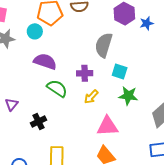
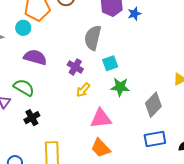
cyan square: (120, 72) -> (110, 63), turned -35
purple cross: (85, 73) -> (75, 67), turned 35
green semicircle: (57, 88) -> (24, 88), moved

